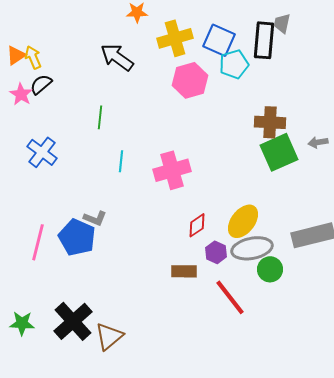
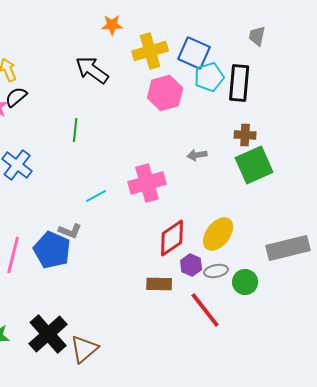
black rectangle: (264, 40) -> (239, 83), moved
brown cross: (270, 122) -> (245, 135), size x0.7
gray arrow: (318, 142) -> (197, 155), moved
cyan line: (121, 161) -> (96, 196), moved, turned 55
red diamond: (197, 225) -> (172, 238), size x1.5
gray ellipse: (252, 248) -> (216, 271), moved, size x0.6

